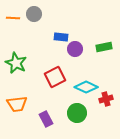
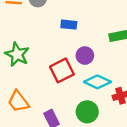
purple circle: (75, 49) -> (85, 56), moved
orange trapezoid: (17, 104) -> (18, 101), turned 60

